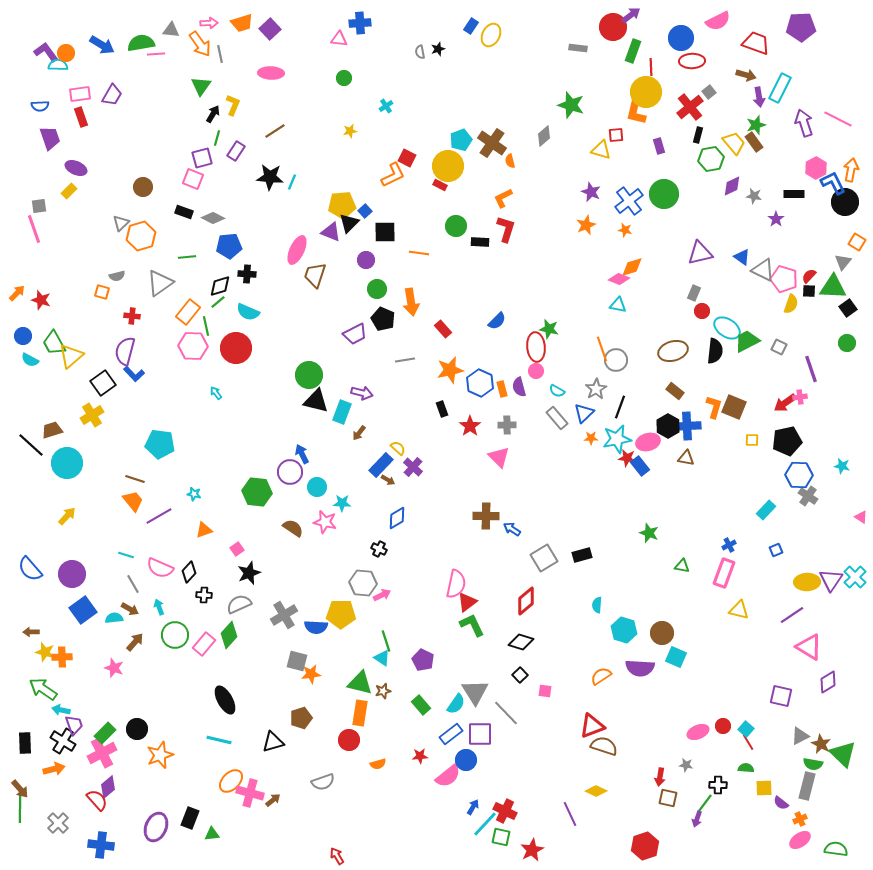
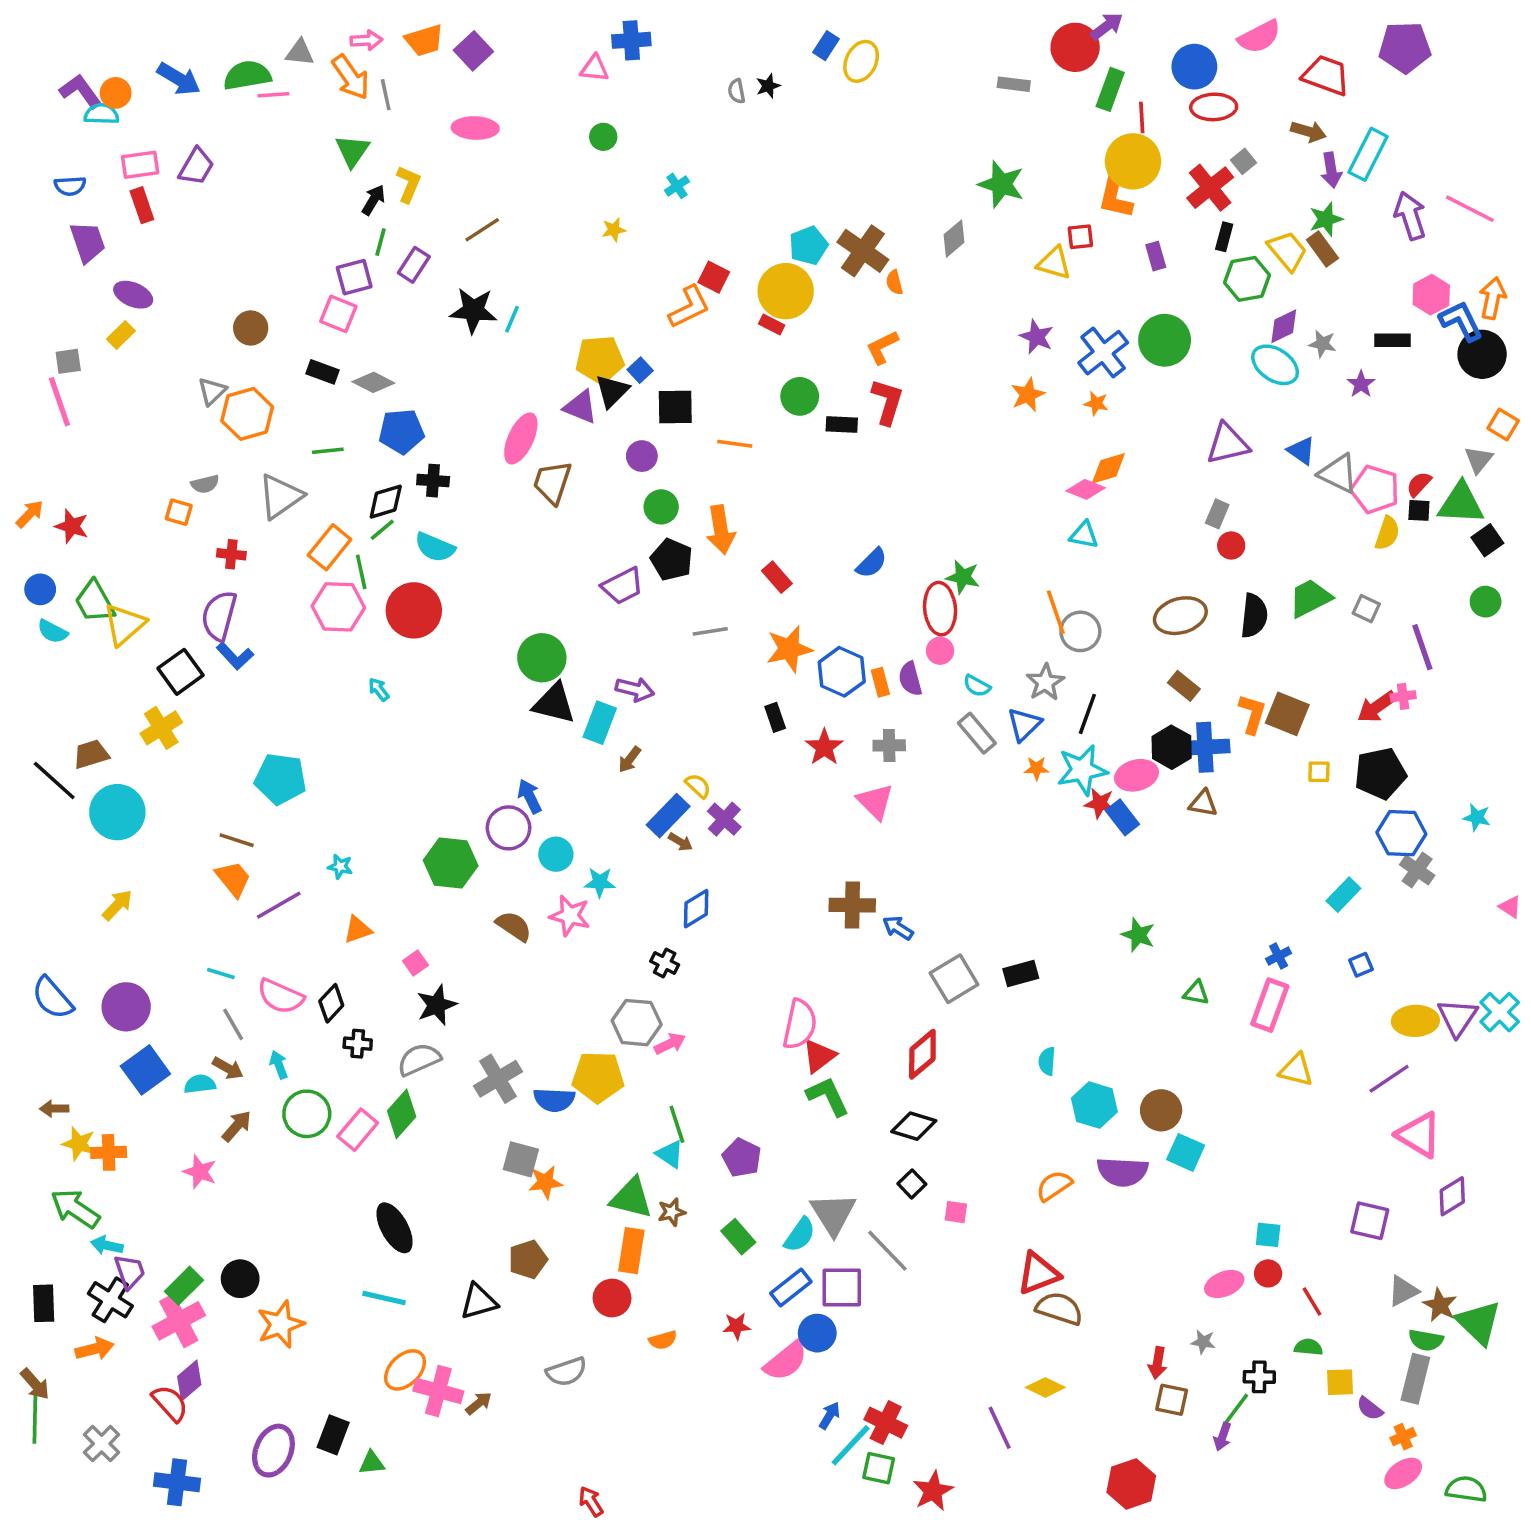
cyan ellipse: (727, 328) -> (1275, 365), moved
cyan square: (746, 729) -> (1268, 1235), moved, turned -35

